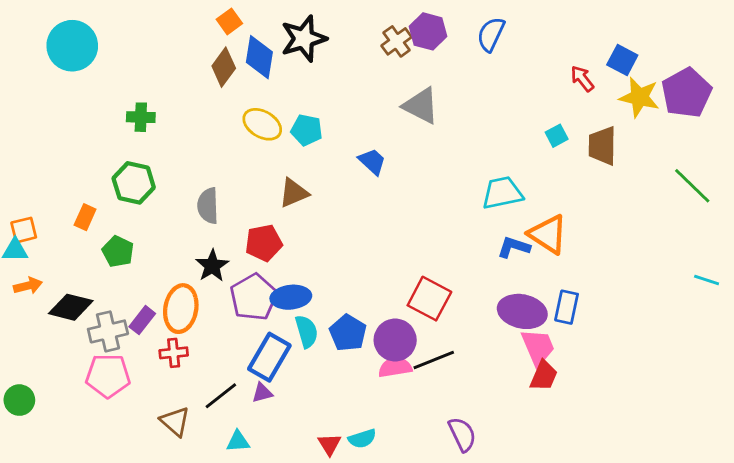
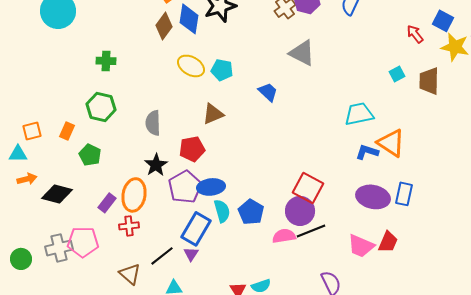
orange square: (24, 230) -> (32, 131), moved
gray cross: (108, 331) -> (59, 248), moved
purple circle: (395, 340) -> (300, 211), moved
pink trapezoid: (538, 347) -> (361, 246), moved, turned 136
purple triangle: (262, 393) -> (191, 254), turned -42

